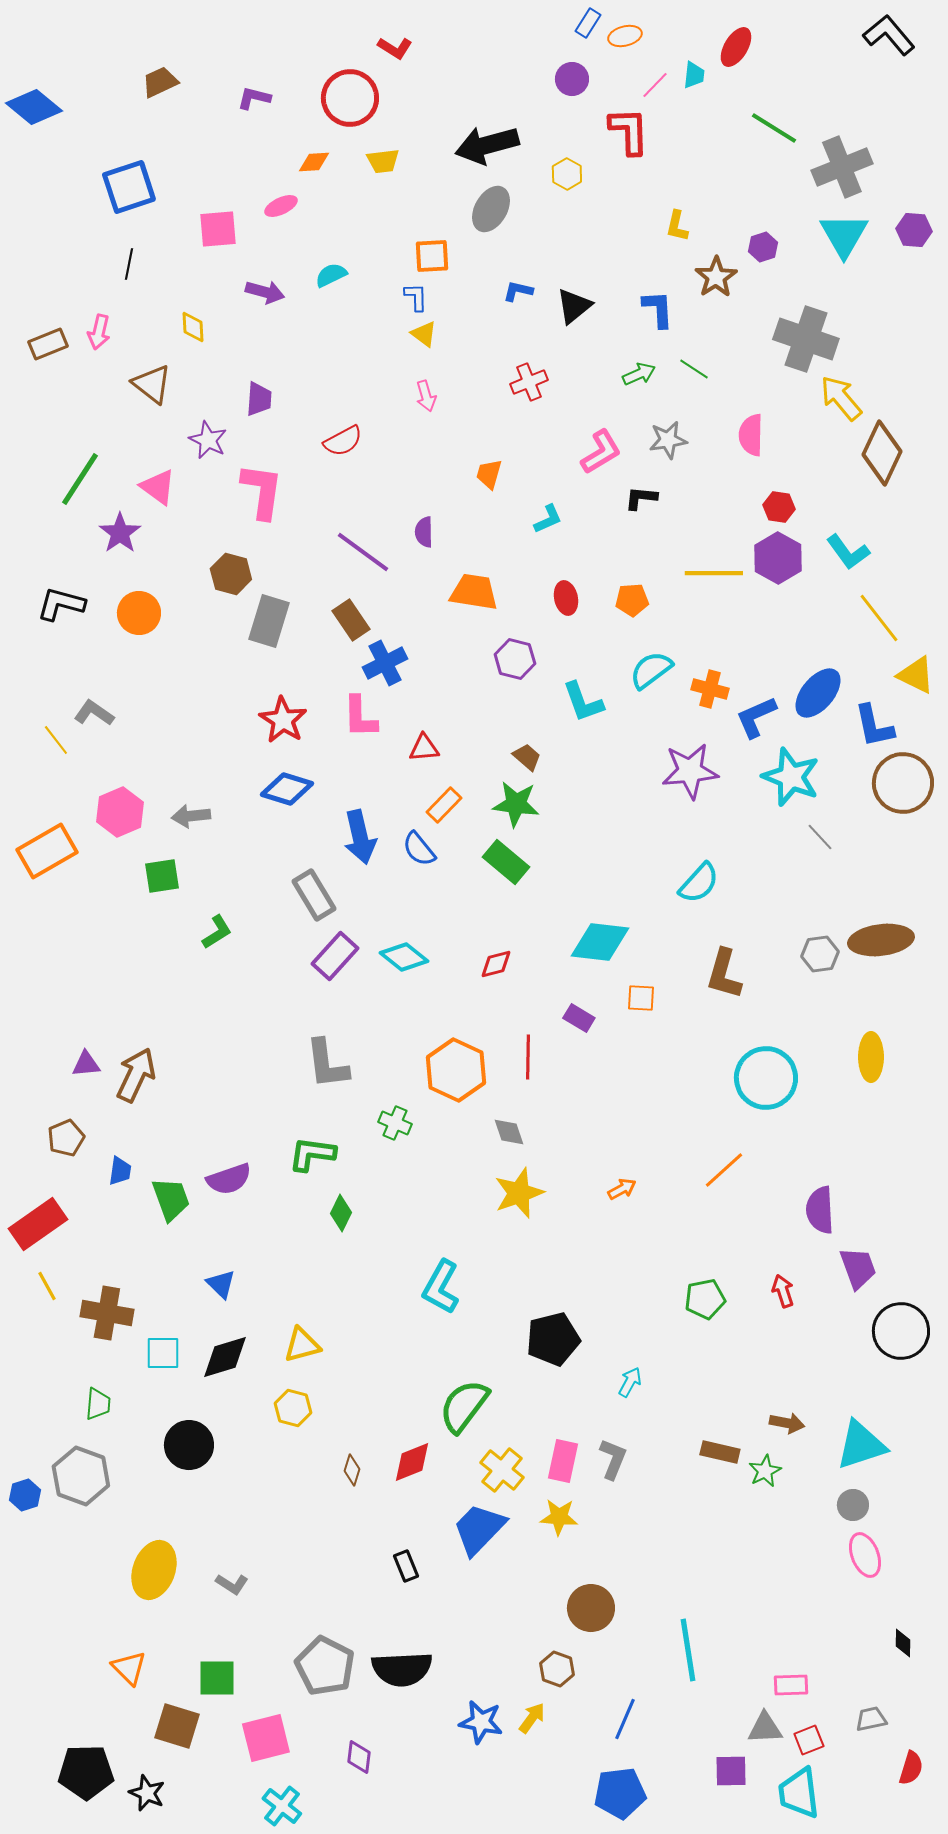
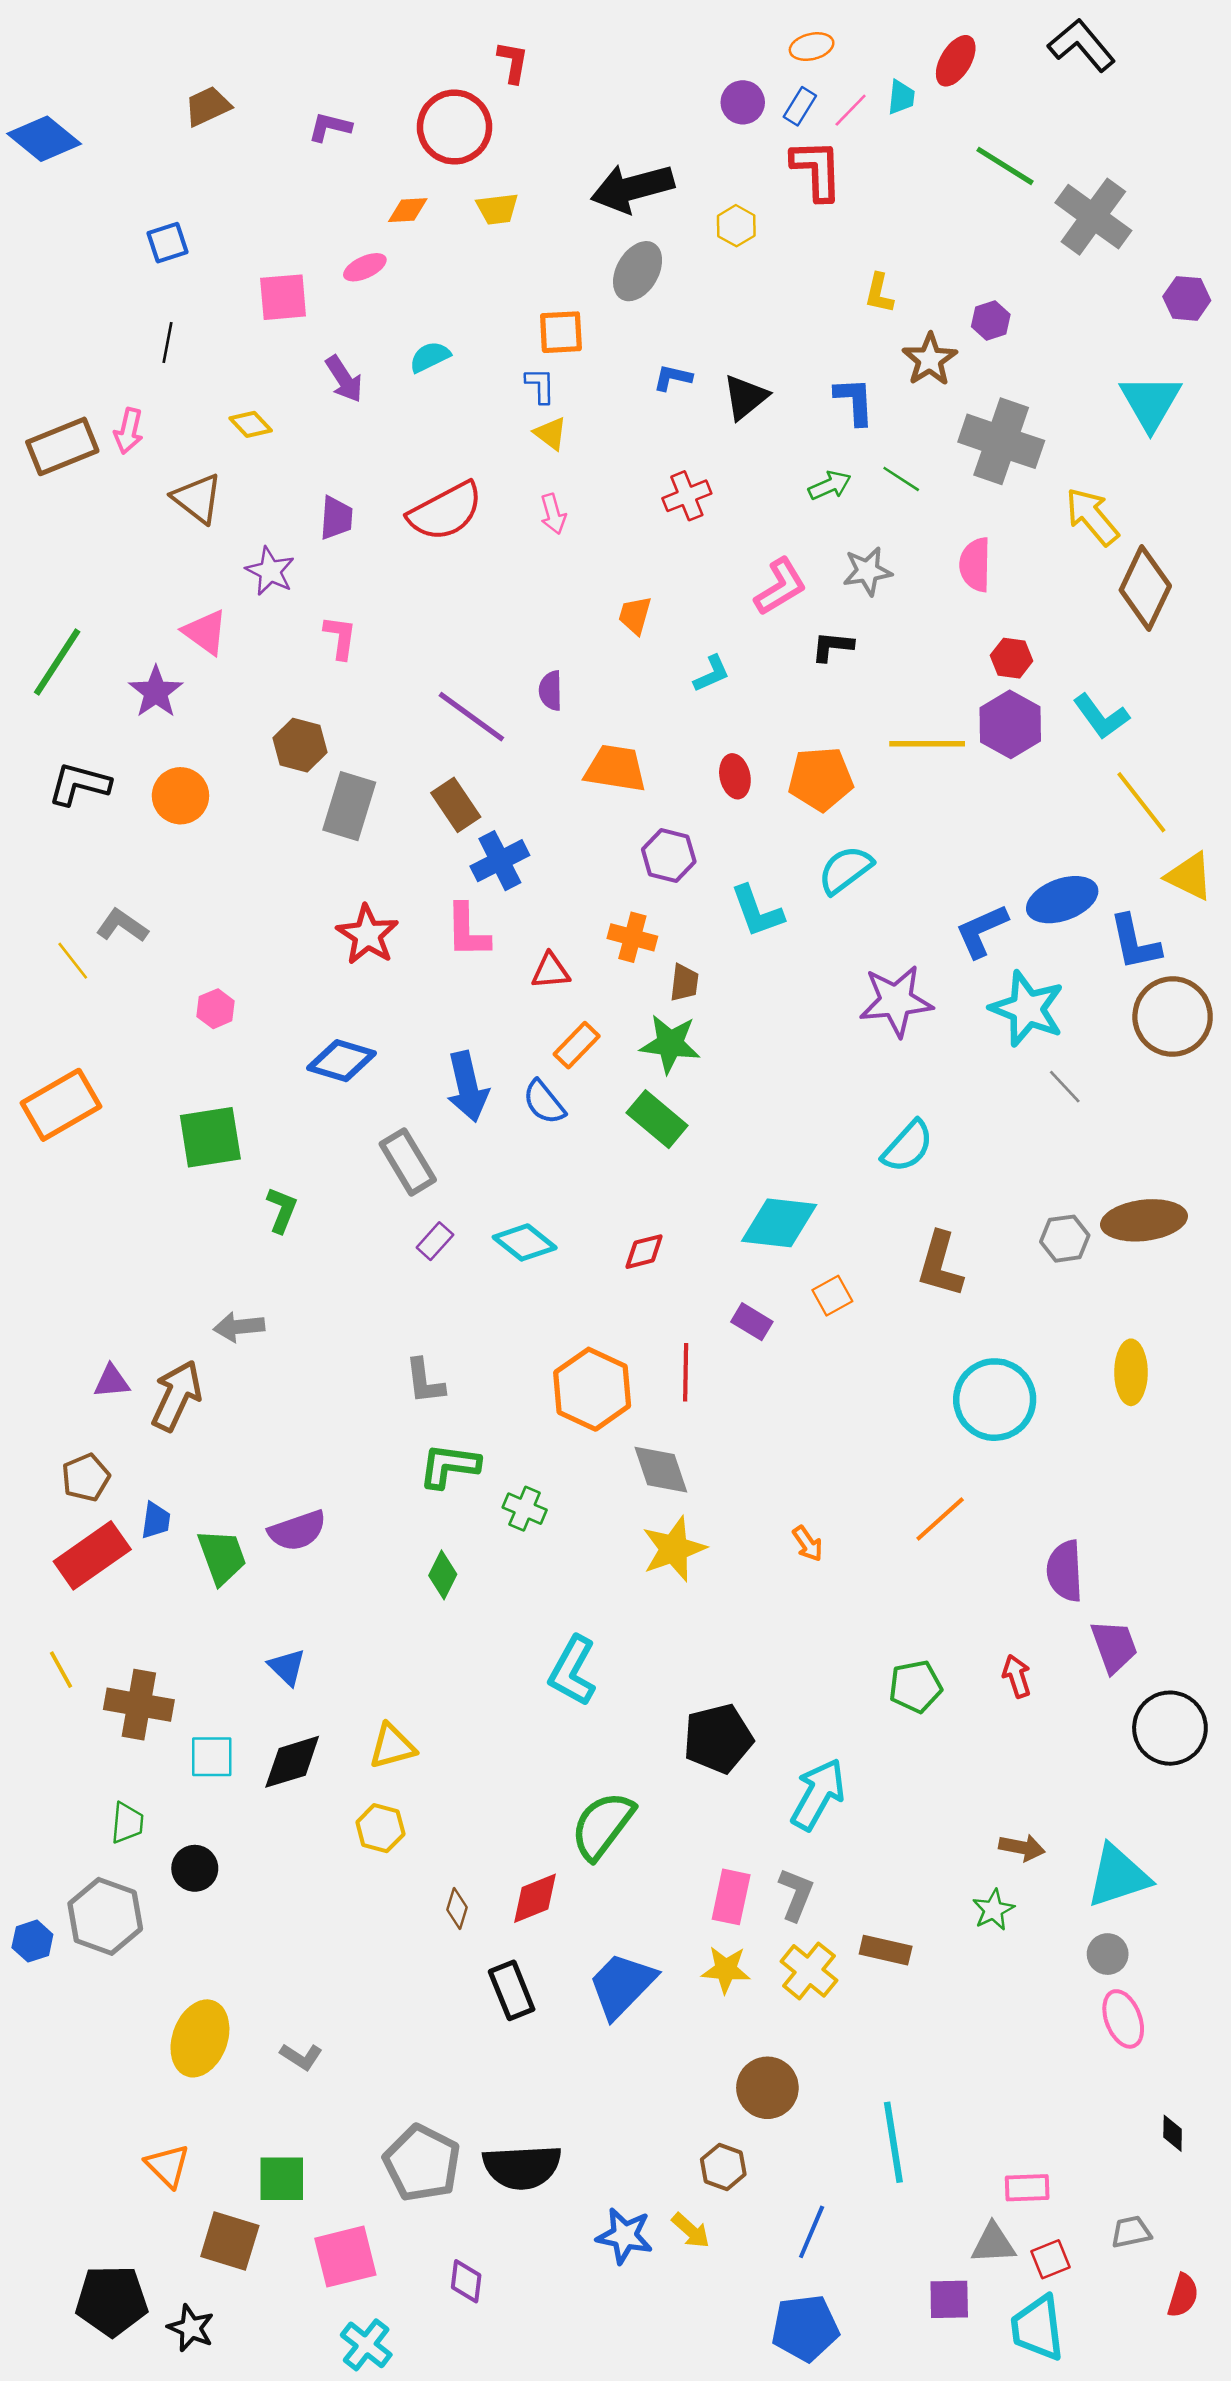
blue rectangle: (588, 23) -> (800, 106), moved
black L-shape: (889, 35) -> (1082, 45), moved
red L-shape: (395, 48) -> (513, 62), turned -112
gray cross: (842, 167) -> (1093, 217), turned -32
blue square: (129, 187) -> (168, 243), size x0.6
cyan triangle: (844, 235) -> (1150, 402), moved
purple arrow: (265, 292) -> (344, 379), turned 42
yellow diamond: (193, 327) -> (251, 424), turned -40
gray cross: (806, 339) -> (1001, 441), moved
brown rectangle: (48, 344) -> (62, 446), size x1.4
red semicircle: (343, 441) -> (445, 511), moved, size x1.5
green line: (80, 479) -> (57, 662), moved
pink L-shape: (262, 491) -> (340, 637), size x0.6
orange pentagon: (632, 600) -> (821, 779), size x1.5
orange cross: (710, 689) -> (632, 937), moved
blue ellipse: (818, 693) -> (1062, 900), turned 30
brown trapezoid: (527, 757) -> (684, 983), turned 56
blue diamond: (287, 789) -> (342, 1061), moved
pink hexagon: (120, 812) -> (216, 1009), moved, size x0.6
gray arrow: (191, 816) -> (239, 1327), moved
green square: (162, 876) -> (210, 1137), size x1.4
green L-shape: (217, 932) -> (282, 1210), turned -36
purple rectangle: (335, 956) -> (435, 1241), size x0.6
orange square: (641, 998) -> (832, 1296), turned -32
gray L-shape: (327, 1064) -> (425, 1381), size x0.7
green cross: (395, 1123) -> (525, 1509), moved
gray diamond: (509, 1132) -> (661, 1470), size x1.4
green L-shape: (312, 1154) -> (449, 1466), moved
orange arrow: (622, 1189) -> (808, 1544), turned 84
red rectangle: (38, 1224) -> (92, 1555), moved
cyan arrow: (630, 1382) -> (818, 1794), size x1.8
black circle: (189, 1445) -> (195, 1868), moved, size x0.7
brown rectangle: (720, 1452) -> (886, 1950), moved
yellow cross: (502, 1470) -> (809, 1971), moved
black rectangle: (406, 1566) -> (512, 1990), moved, size x1.4
yellow arrow: (532, 1718) -> (691, 2231), turned 96

